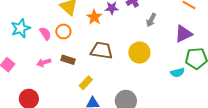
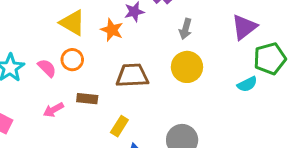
gray arrow: (151, 20) -> (186, 29), moved

